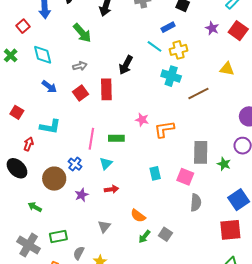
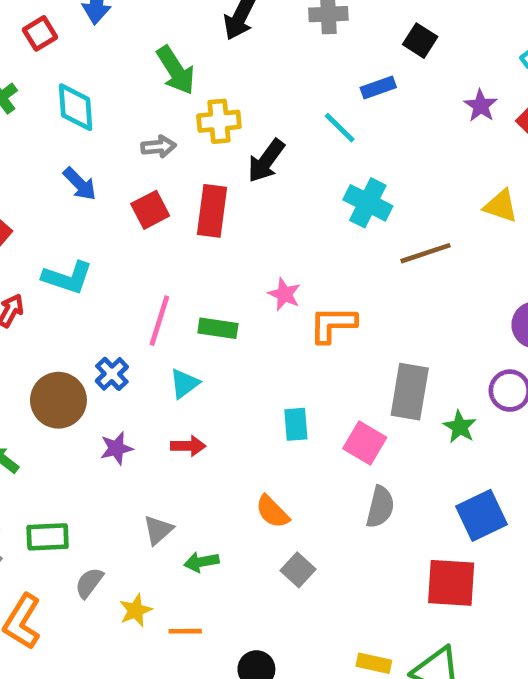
yellow cross: (179, 50) -> (219, 121), moved
orange semicircle: (138, 216) -> (272, 512), moved
green arrow: (144, 237) -> (201, 562), moved, turned 32

